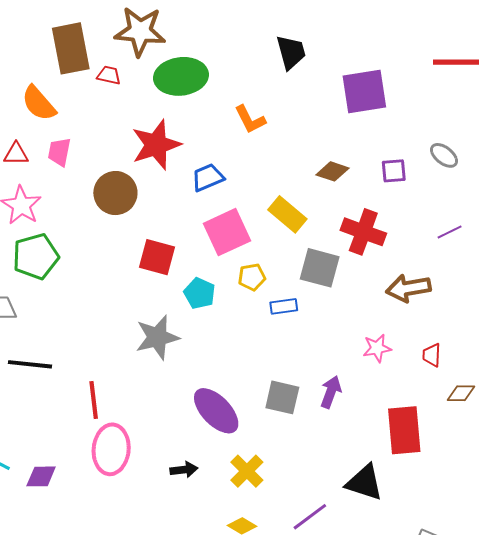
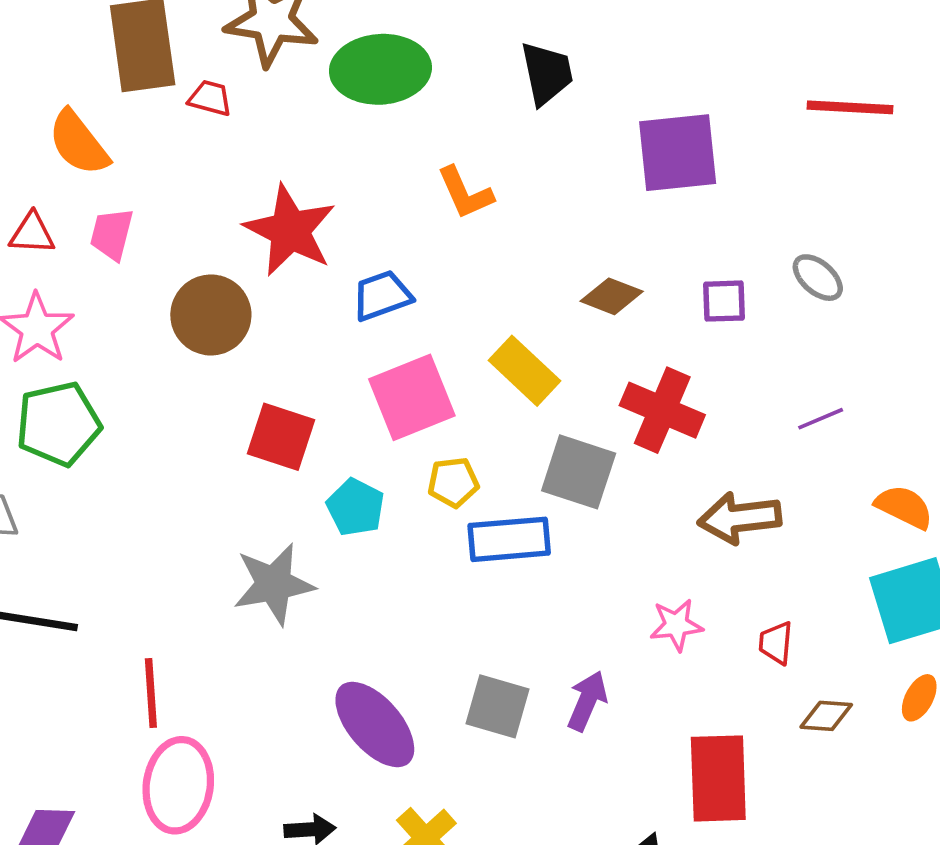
green ellipse: (181, 76) -> (380, 69), moved
red star: (156, 145) -> (290, 230), turned -30
blue rectangle: (284, 306) -> (509, 539), size x1.6

